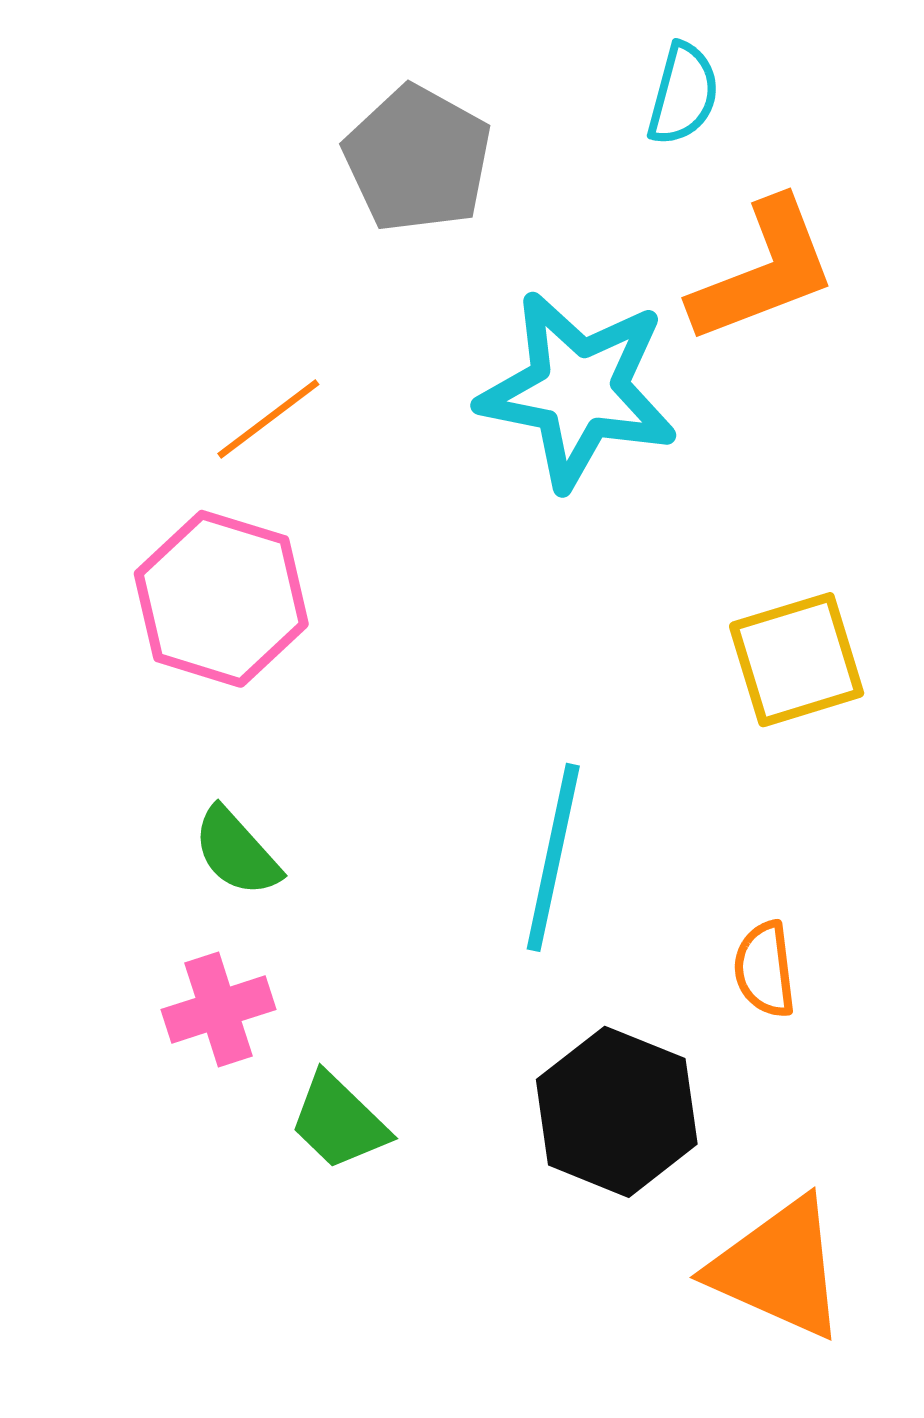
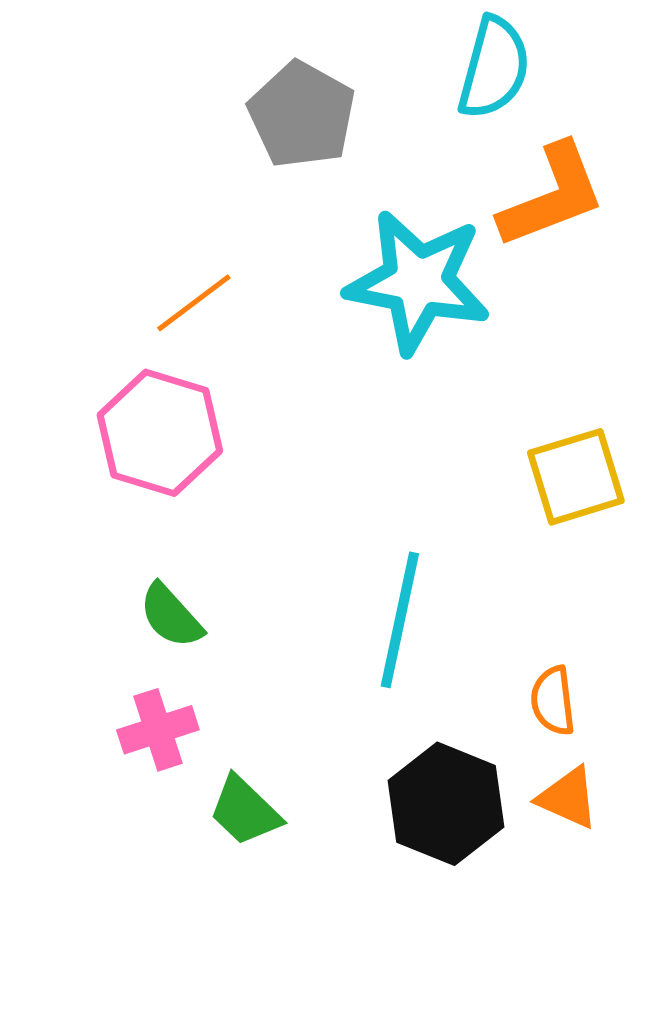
cyan semicircle: (683, 94) -> (494, 68), size x1.4
orange triangle: (779, 1268) -> (568, 798), moved, size x0.6

